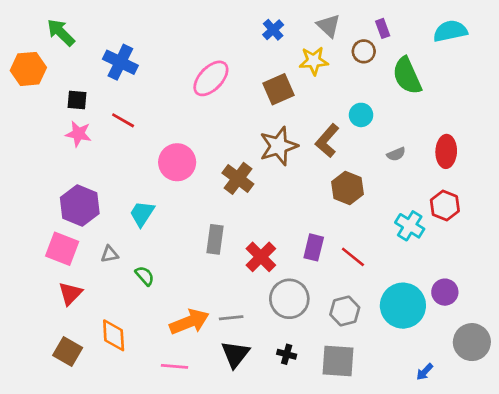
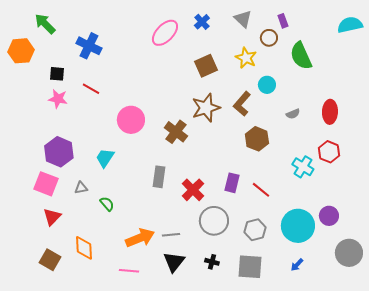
cyan semicircle: (450, 31) -> (350, 25), moved
yellow star: (314, 61) -> (246, 58), moved, turned 30
pink ellipse: (211, 78) -> (165, 33), moved
blue arrow: (425, 372) -> (297, 265), moved

